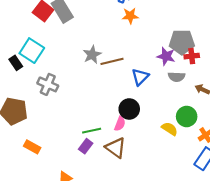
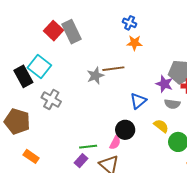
brown line: (112, 61) -> (113, 69), moved
black rectangle: (16, 63) -> (23, 76), size x1.5
yellow semicircle: (170, 129) -> (161, 126), moved

